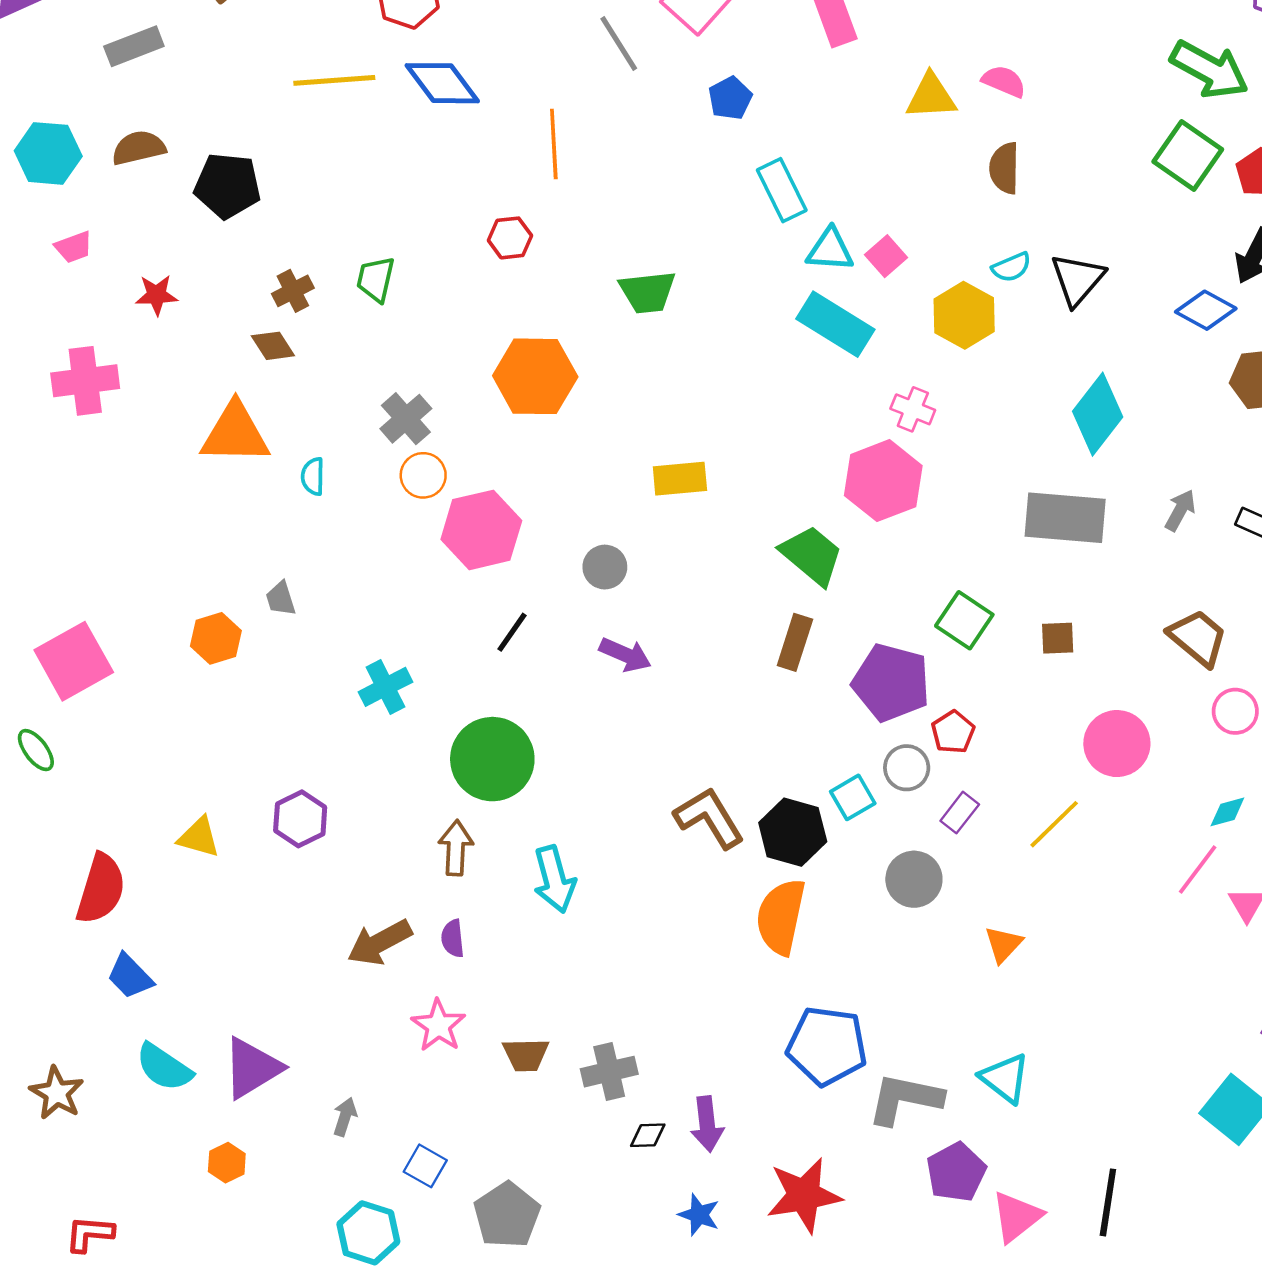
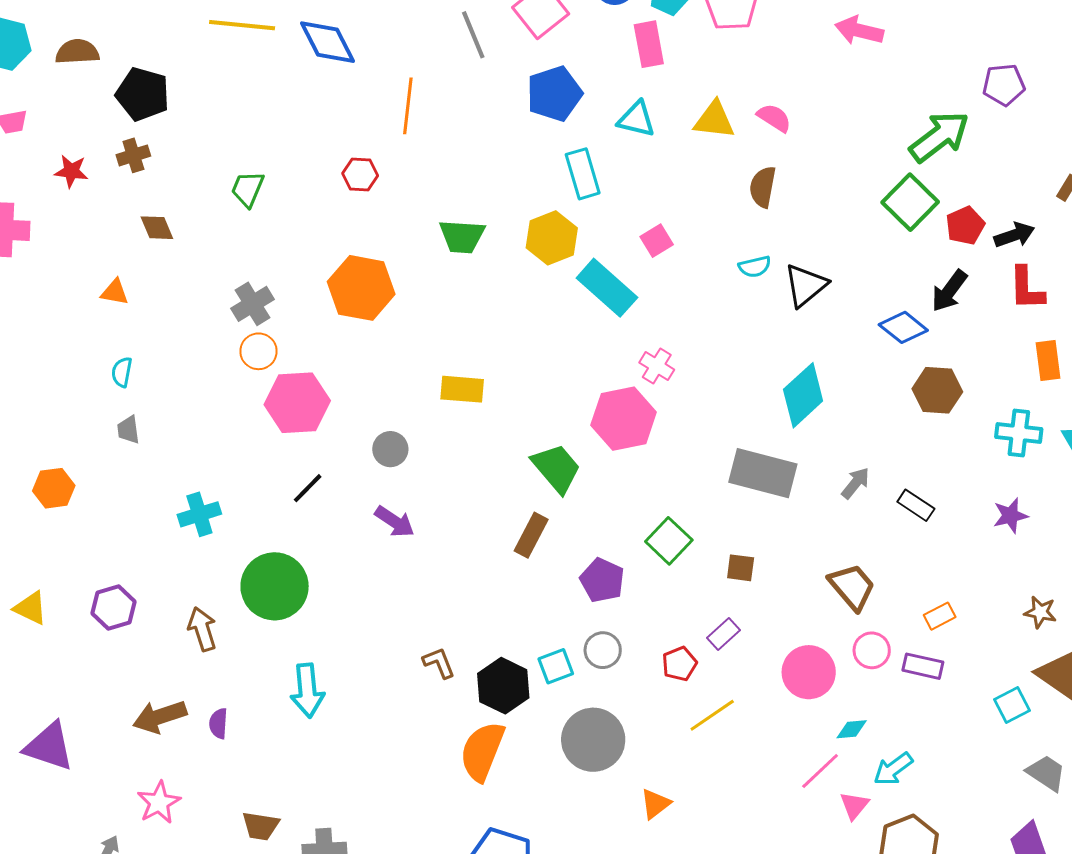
green arrow: (1209, 70) -> (939, 137), turned -76
blue pentagon: (730, 98) -> (554, 94), size x1.6
cyan triangle: (830, 250) -> (636, 119), moved
brown cross: (293, 291) -> (133, 155), moved
yellow hexagon: (964, 315) -> (552, 238), moved
orange triangle: (235, 433) -> (115, 292), size x0.5
cyan semicircle: (313, 476) -> (122, 372), moved
orange hexagon: (216, 638) -> (54, 488), moved
purple pentagon: (891, 683) -> (602, 580), size x0.7
red pentagon: (953, 732) -> (680, 664), moved
pink circle: (1117, 744) -> (809, 672), moved
purple rectangle: (960, 813) -> (723, 634), moved
brown L-shape: (709, 818) -> (439, 663), size x0.6
brown arrow: (456, 848) -> (202, 629), moved, turned -30
gray circle: (914, 879) -> (593, 740), size x1.4
pink star: (438, 1026) -> (159, 802), moved
purple triangle: (252, 1068) -> (49, 746), moved, turned 40

